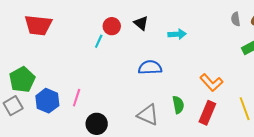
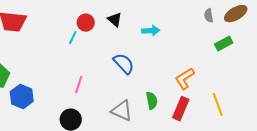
blue semicircle: (150, 67) -> (124, 64), turned 50
orange L-shape: (211, 83) -> (185, 79), turned 100
pink line: (77, 98) -> (79, 85), moved

